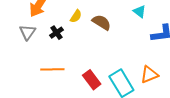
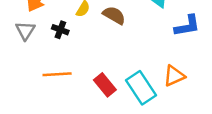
black cross: (56, 33) -> (60, 30), turned -32

